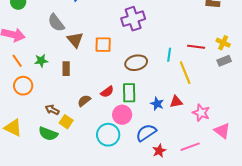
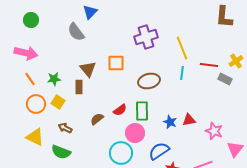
gray semicircle: (56, 23) -> (76, 32), moved
brown triangle: (75, 40) -> (88, 69), moved
yellow cross: (223, 43) -> (236, 61), turned 32
gray rectangle: (224, 61) -> (225, 79), moved, turned 48
yellow line: (185, 73) -> (182, 48), moved
yellow square: (66, 122) -> (58, 102), moved
yellow triangle: (13, 128) -> (35, 137), moved
pink triangle: (222, 131) -> (235, 149), turned 30

